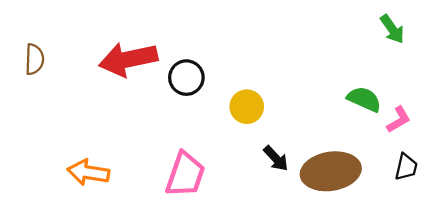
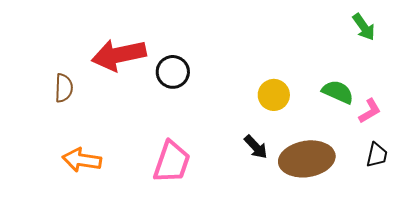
brown semicircle: (34, 59) -> (64, 88), moved
yellow circle: (247, 107) -> (274, 95), moved

